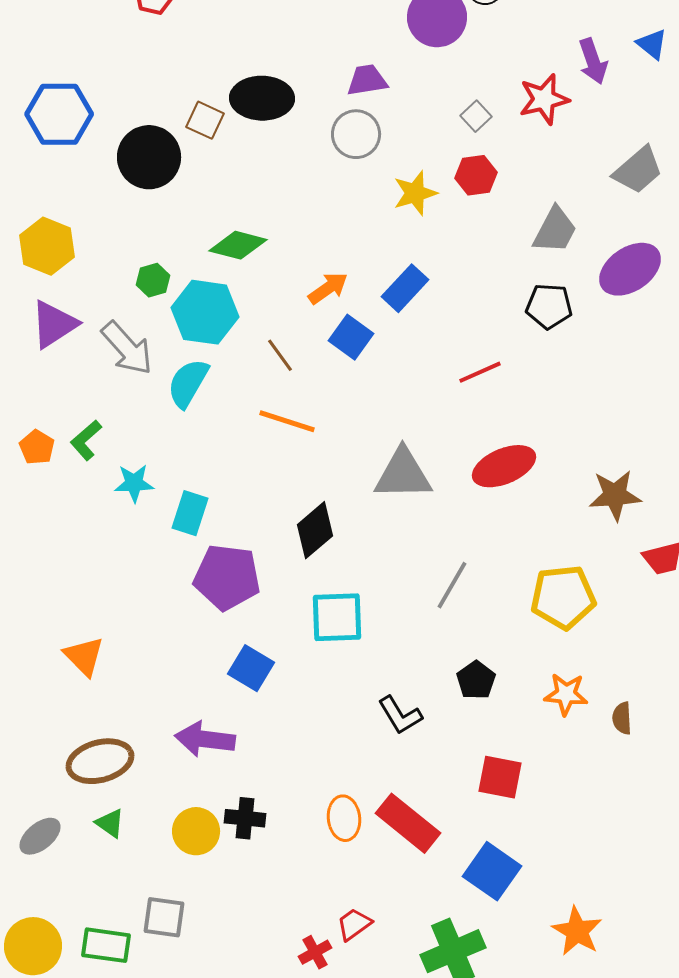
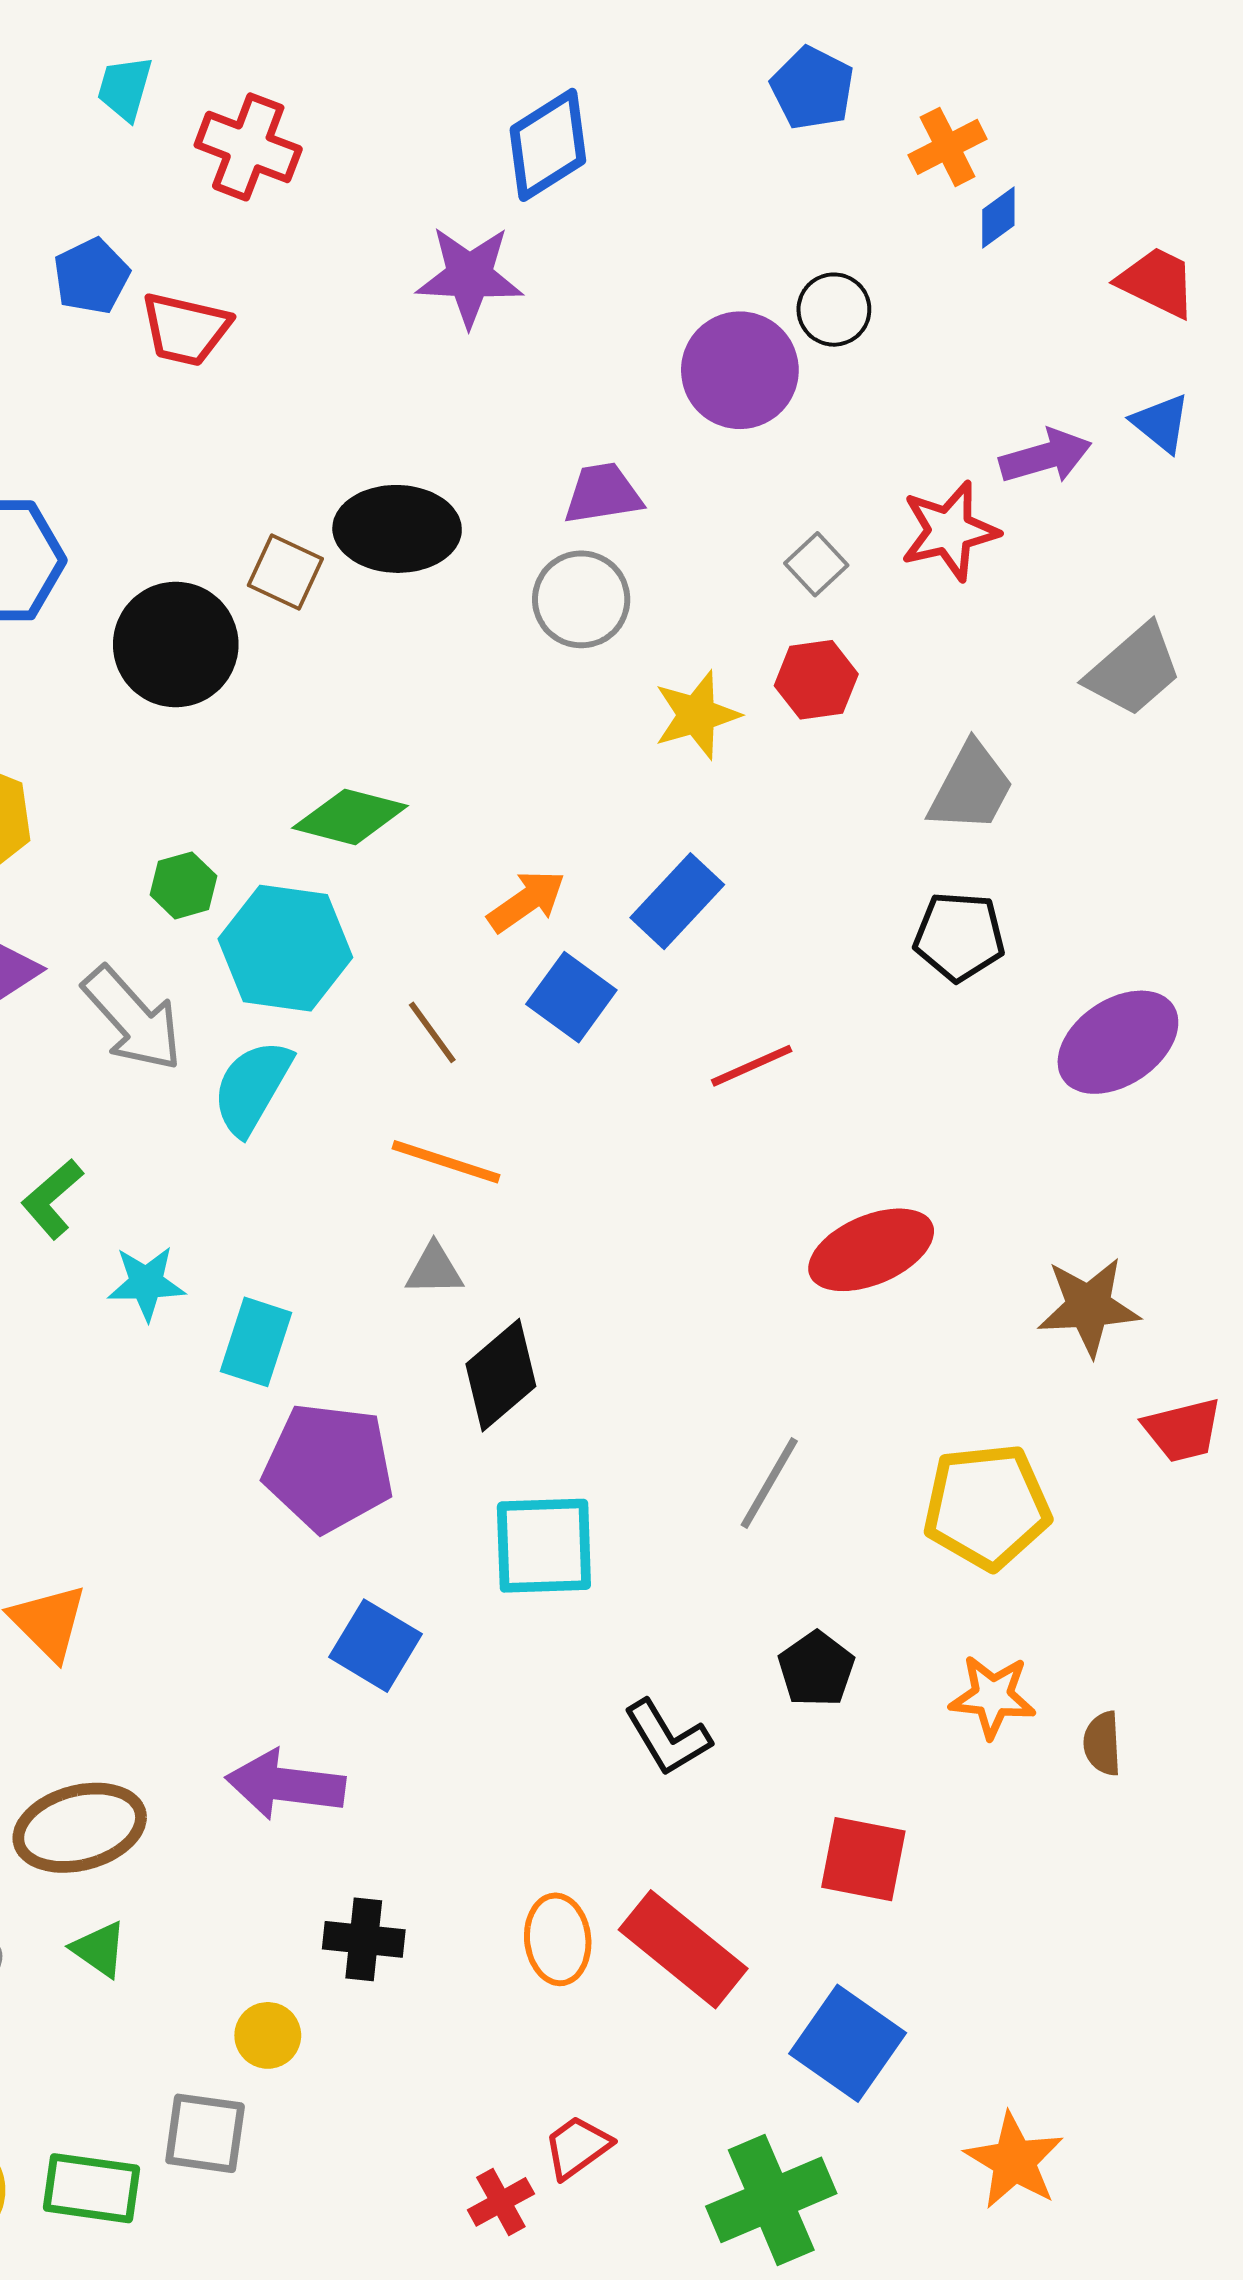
purple arrow: (593, 61) -> (1045, 456), turned -87
purple ellipse: (630, 269) -> (1118, 1042), moved
red line: (480, 372) -> (752, 1066), moved
gray triangle: (403, 474) -> (434, 1269), moved, size x0.5
yellow circle: (196, 831) -> (268, 2035), moved, size x0.7

